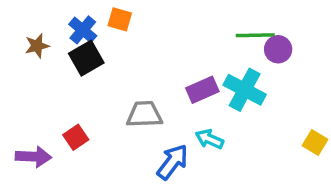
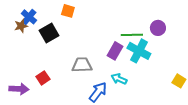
blue cross: (83, 30) -> (29, 17), moved
green line: (255, 35) -> (132, 35), moved
purple rectangle: (202, 90) -> (115, 51), turned -36

